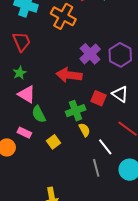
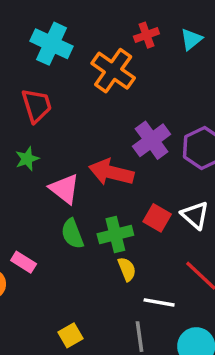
pink triangle: (27, 94) -> (64, 189), moved
green semicircle: (39, 114) -> (72, 234), moved
yellow square: (53, 142) -> (71, 335), moved
white line: (105, 147) -> (159, 302), turned -48

